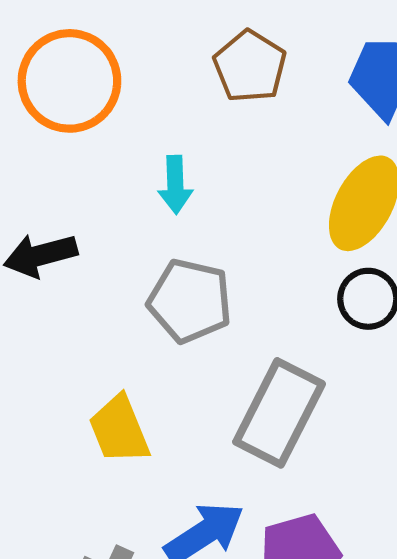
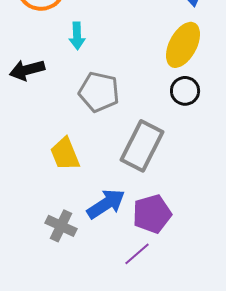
cyan arrow: (175, 185) -> (77, 36), moved

